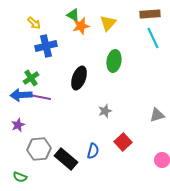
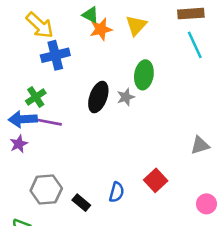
yellow arrow: (34, 23) -> (40, 25), size x1.6
gray star: (105, 111) -> (126, 97), moved
purple star: (18, 125) -> (19, 144), moved
black rectangle: (66, 159) -> (81, 203), size x0.6

